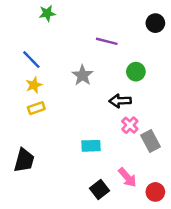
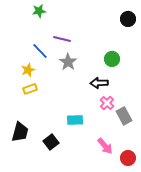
purple line: (107, 41) -> (62, 39), moved
blue line: (31, 60) -> (40, 51), moved
black square: (99, 190) -> (51, 142), moved

